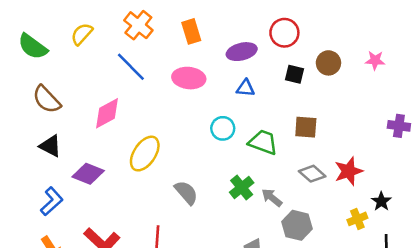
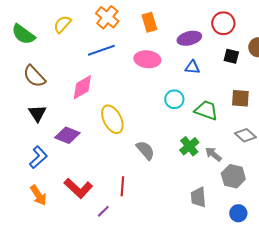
blue line: (131, 67) -> (101, 50), turned -64
black triangle: (50, 146) -> (37, 113), turned 30
yellow ellipse: (145, 154) -> (112, 119), turned -60

